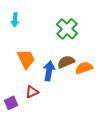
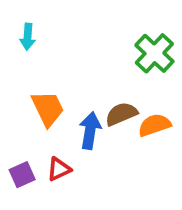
green cross: (67, 29) -> (154, 53), moved
purple square: (11, 103) -> (22, 175), moved

